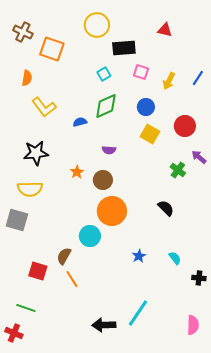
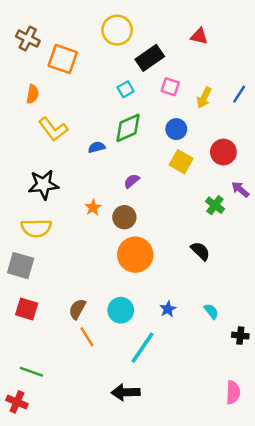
black rectangle: (124, 48) -> (150, 58), turned -30
purple semicircle: (109, 150) -> (132, 181), turned 136
cyan circle: (90, 236) -> (121, 310), moved
red square: (38, 271) -> (27, 309), moved
cyan line: (138, 313) -> (142, 348), moved

